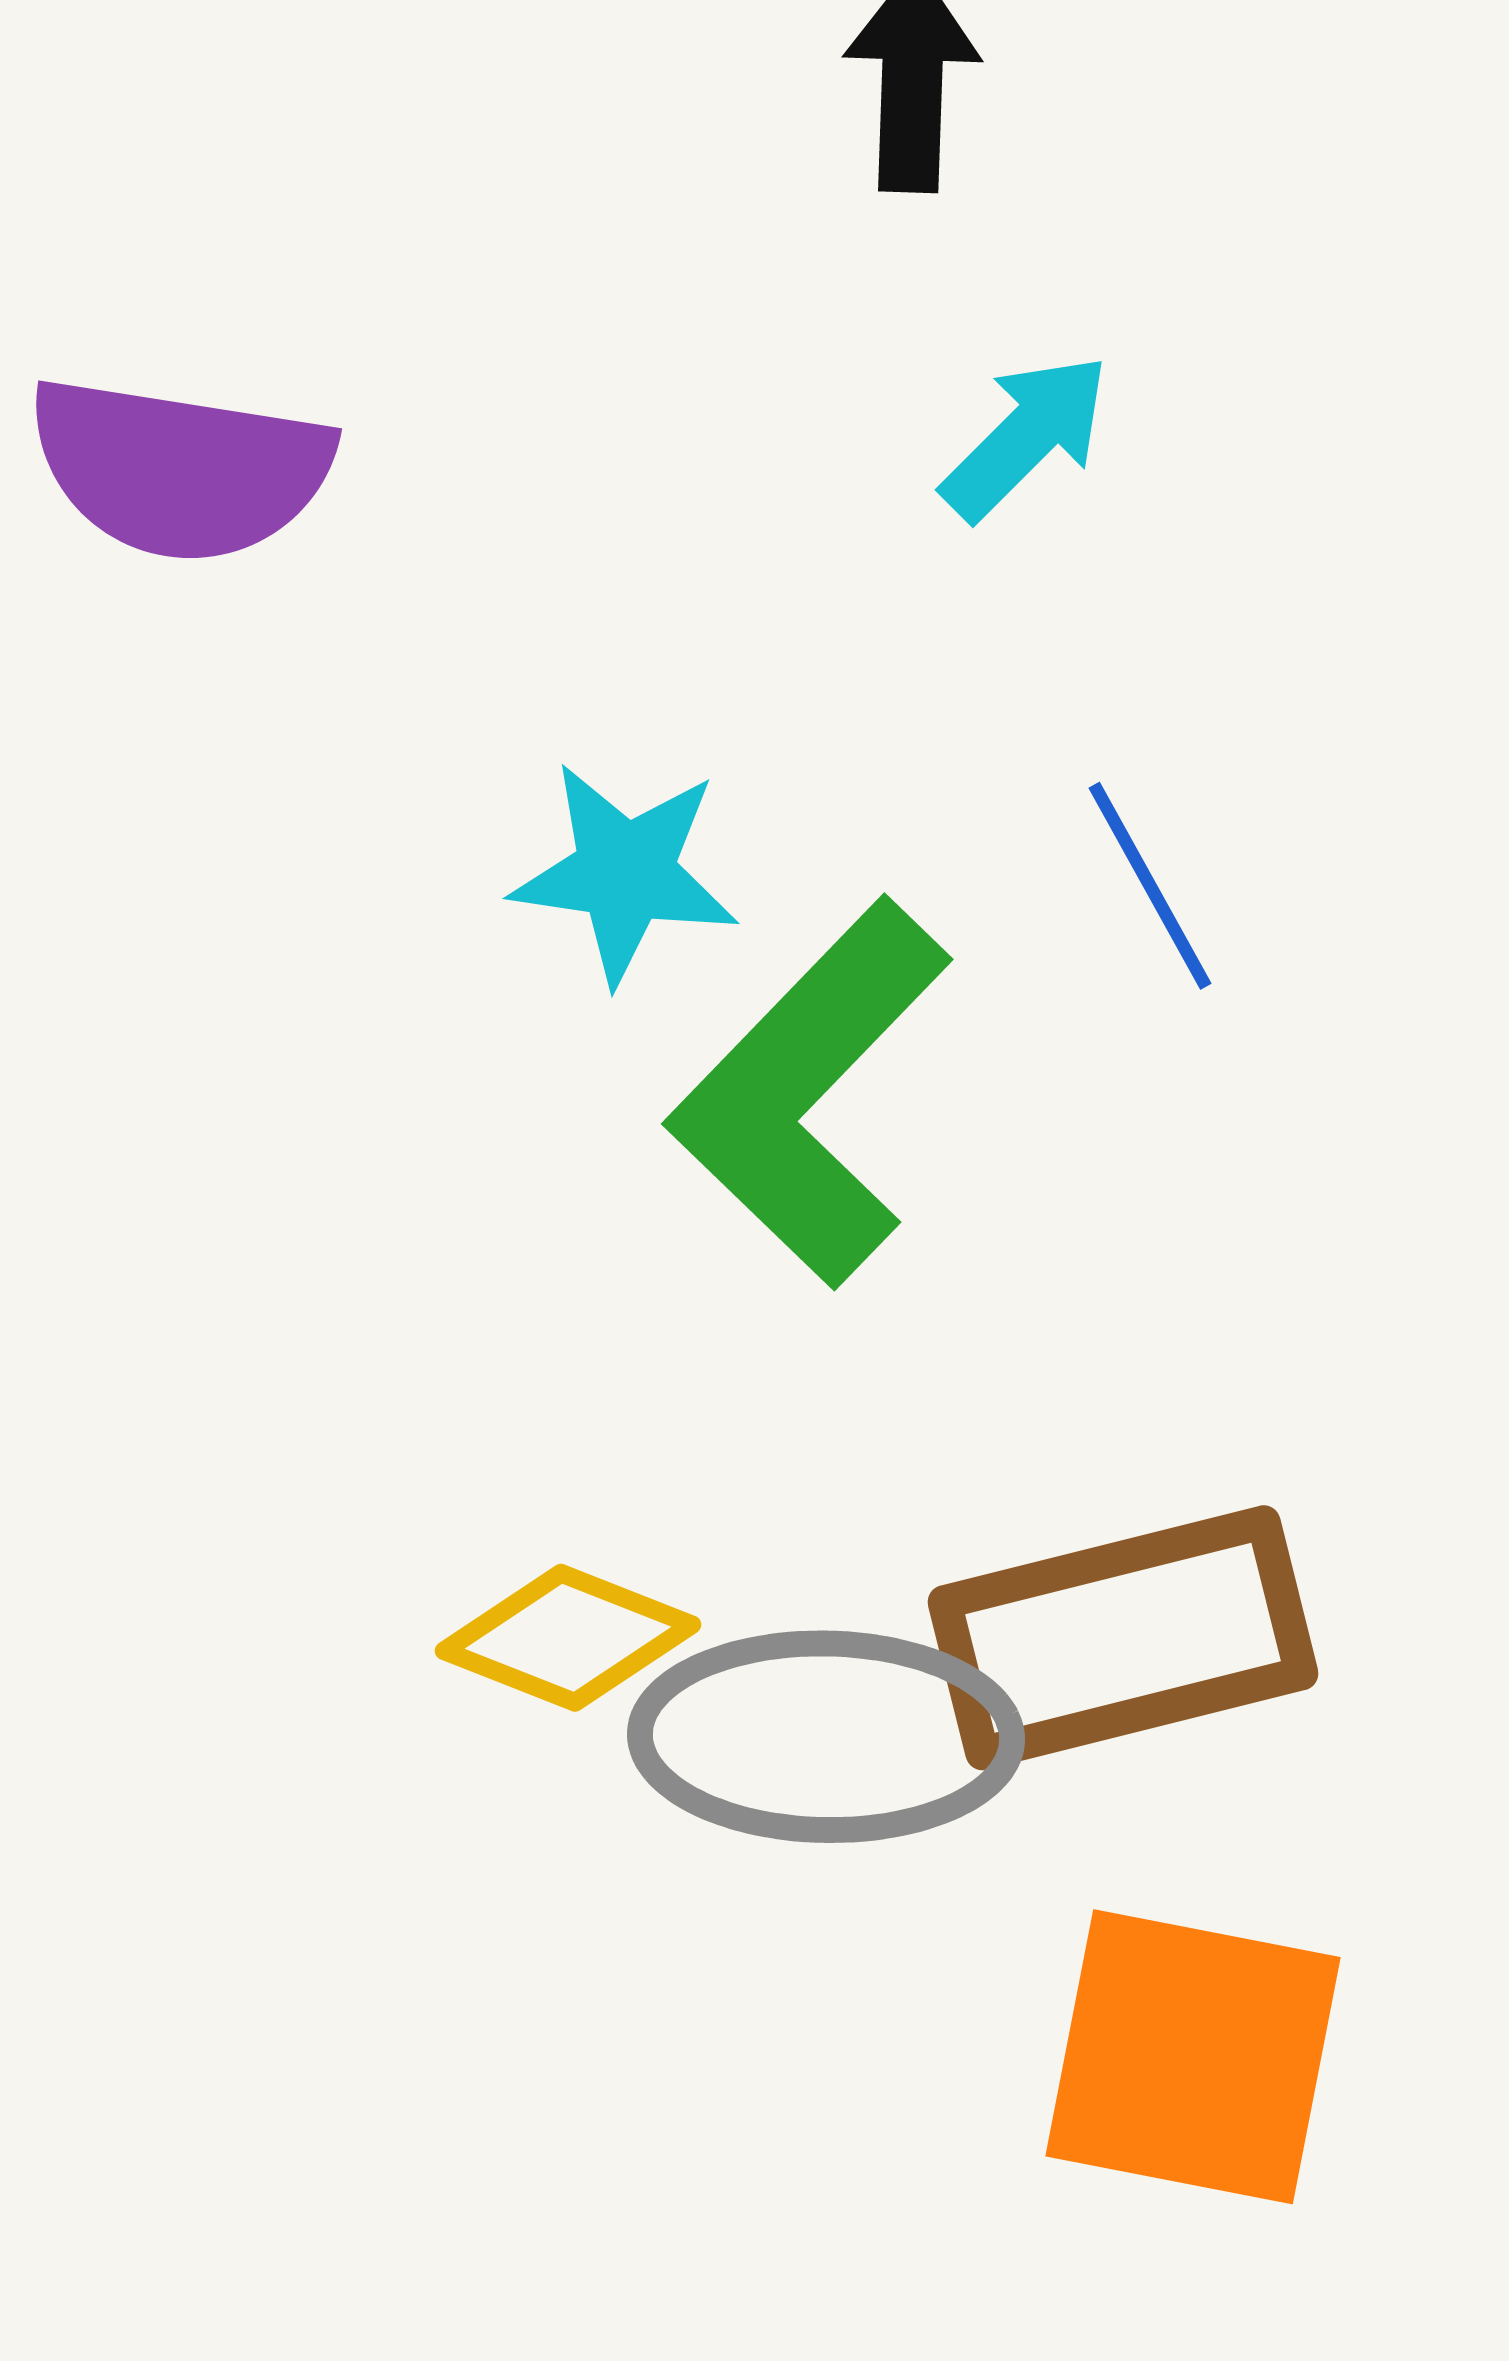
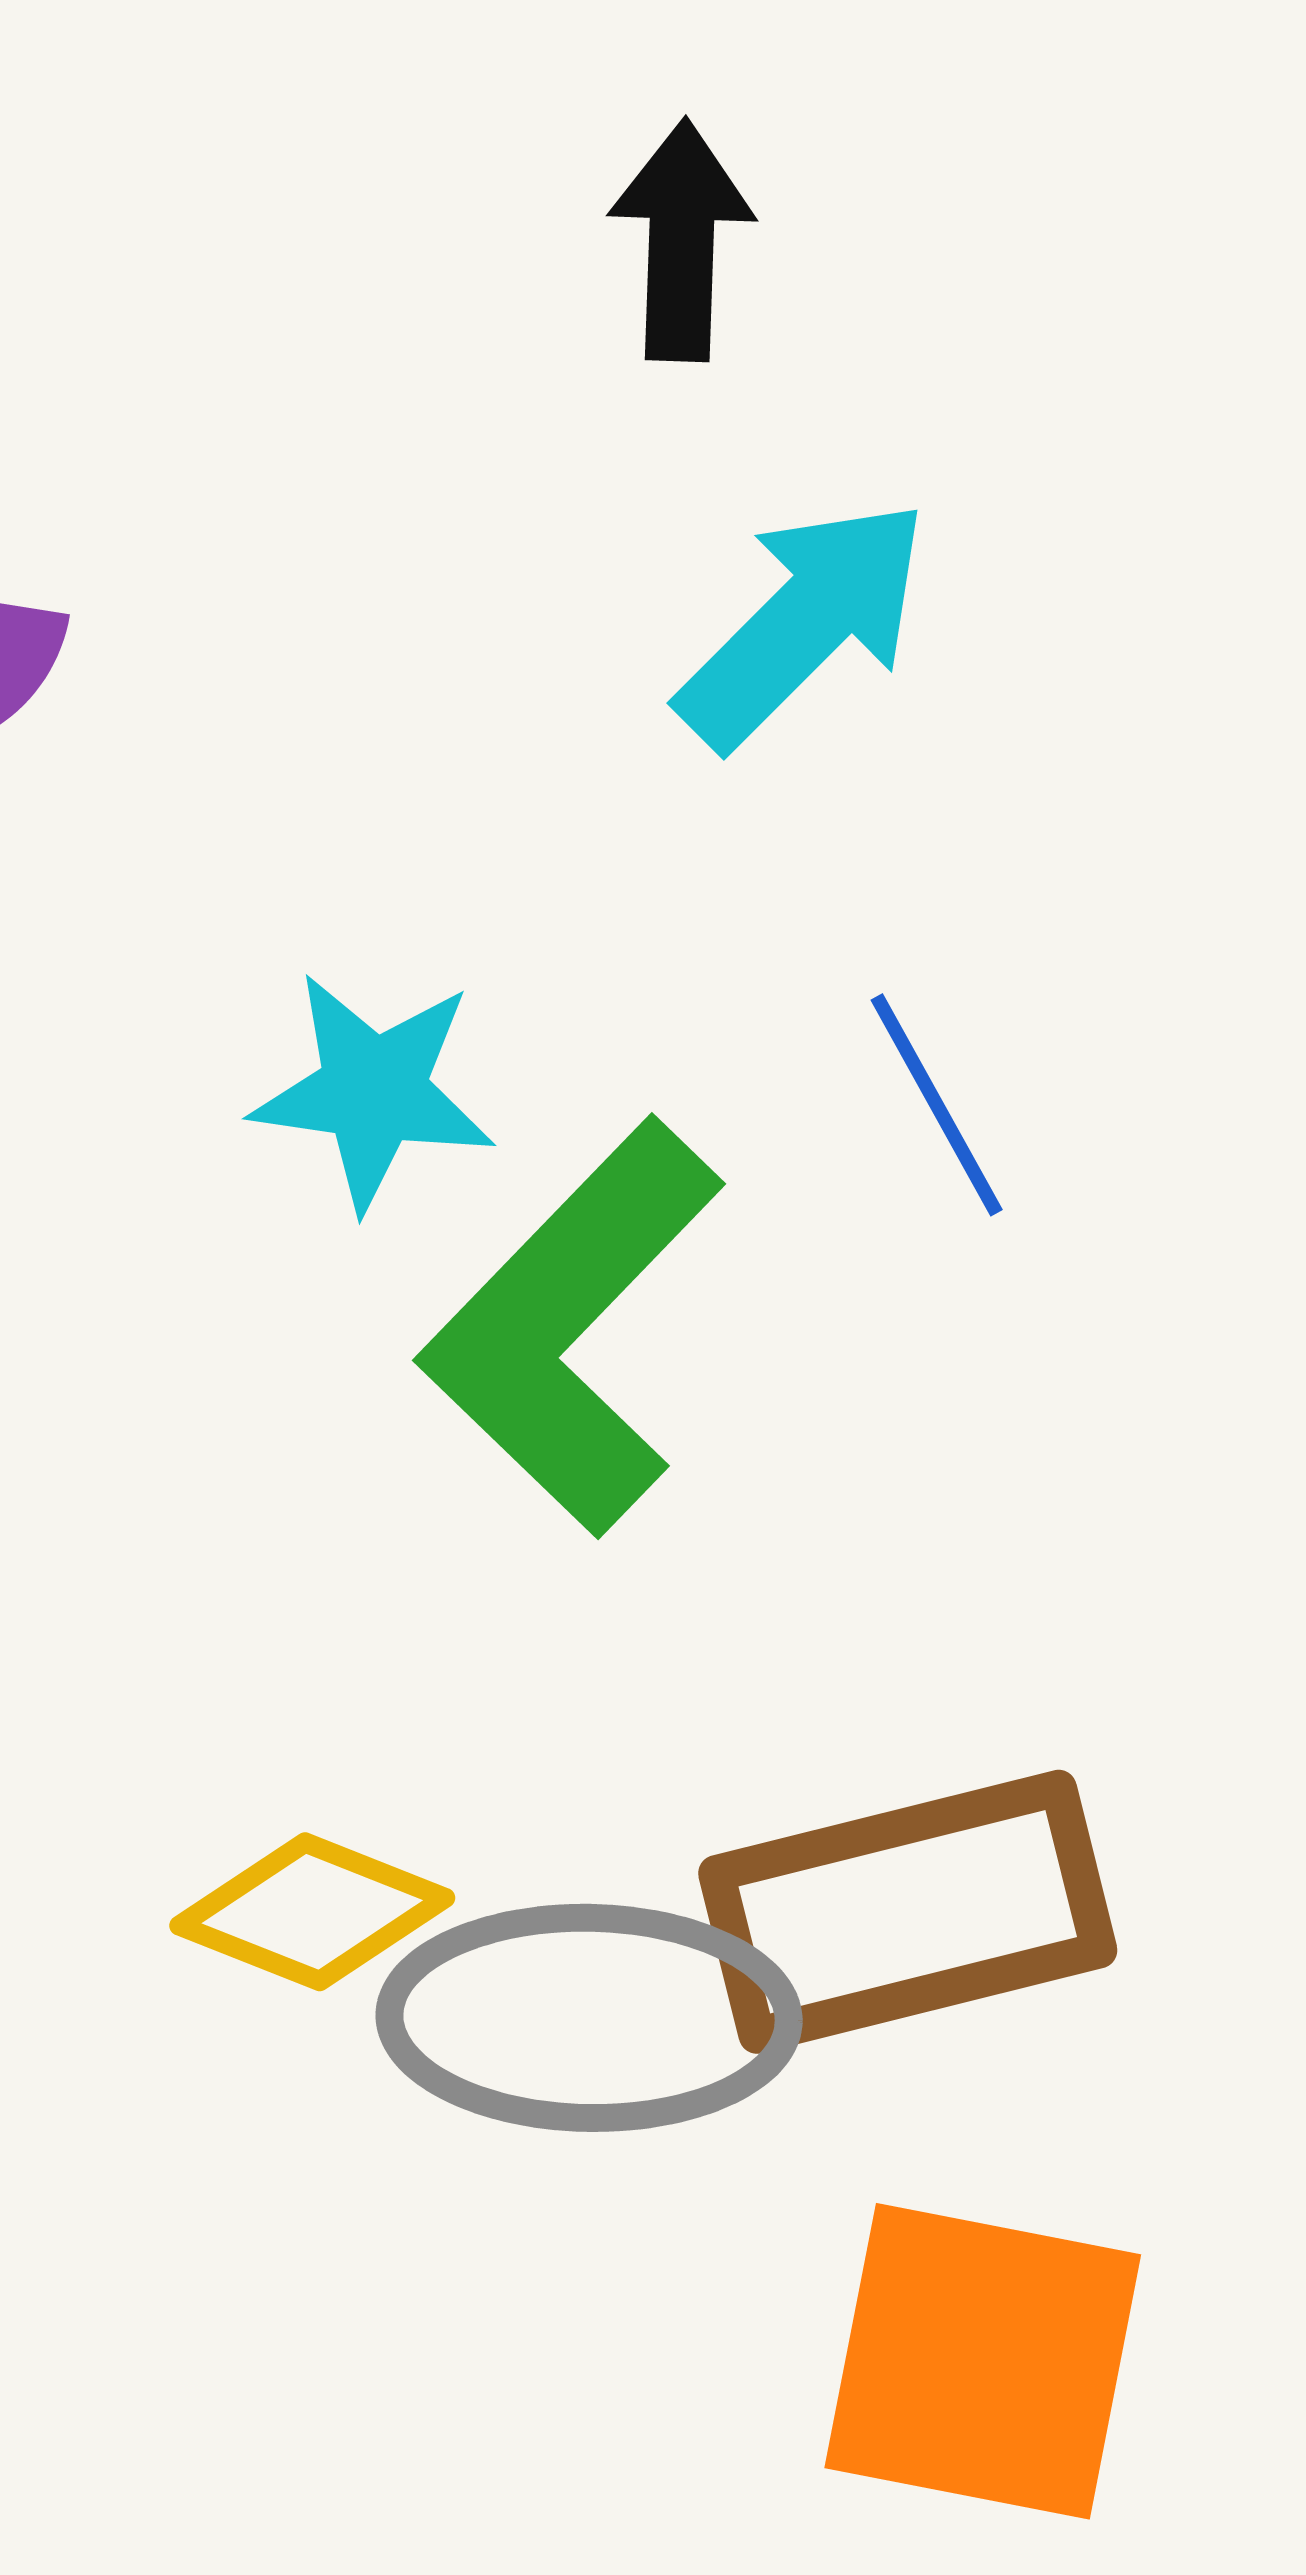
cyan arrow: (1026, 437) -> (804, 623), size x1.4

